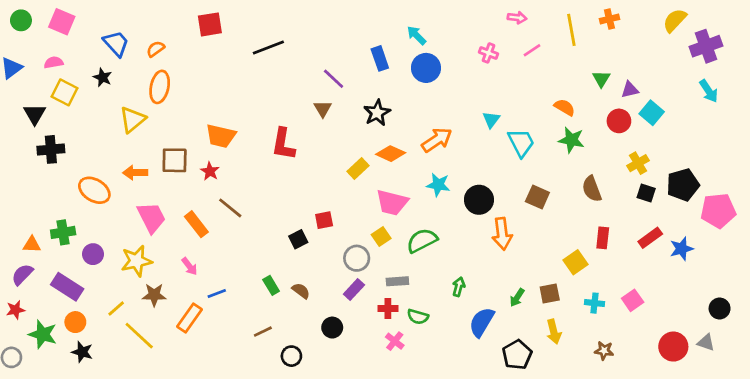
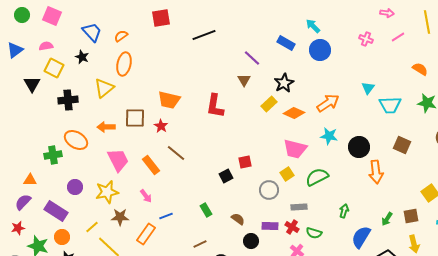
blue rectangle: (380, 58) -> (286, 43), turned -42
orange semicircle: (565, 107) -> (420, 69), moved
cyan trapezoid: (521, 143) -> (390, 105), turned 115
black cross: (51, 149) -> (68, 100), moved
yellow rectangle: (358, 169) -> (269, 104), moved
green cross: (63, 232) -> (53, 155), moved
purple rectangle: (354, 289) -> (270, 226), moved, turned 49
brown semicircle: (301, 291) -> (238, 219), moved
red cross: (388, 308) -> (292, 227), turned 32

